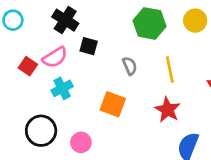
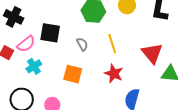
black cross: (65, 20) -> (14, 17), moved
black square: (89, 46) -> (50, 33), size x1.5

